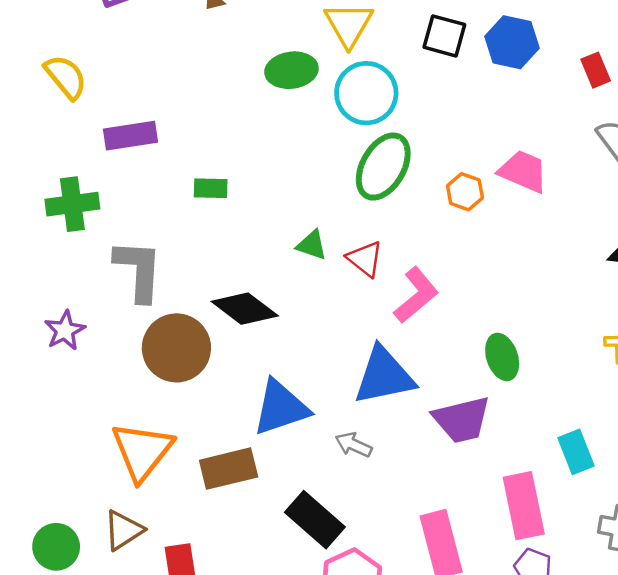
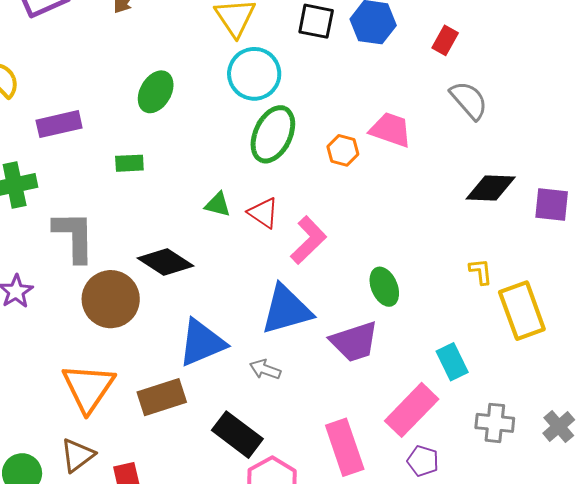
green ellipse: (292, 70) -> (156, 92), moved, turned -48
red rectangle: (596, 70) -> (445, 40), turned 56
pink rectangle: (524, 506) -> (412, 410), turned 60

